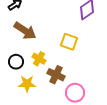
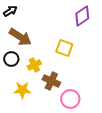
yellow cross: (39, 59) -> (34, 65), turned 32
black circle: (16, 62) -> (11, 59), moved

